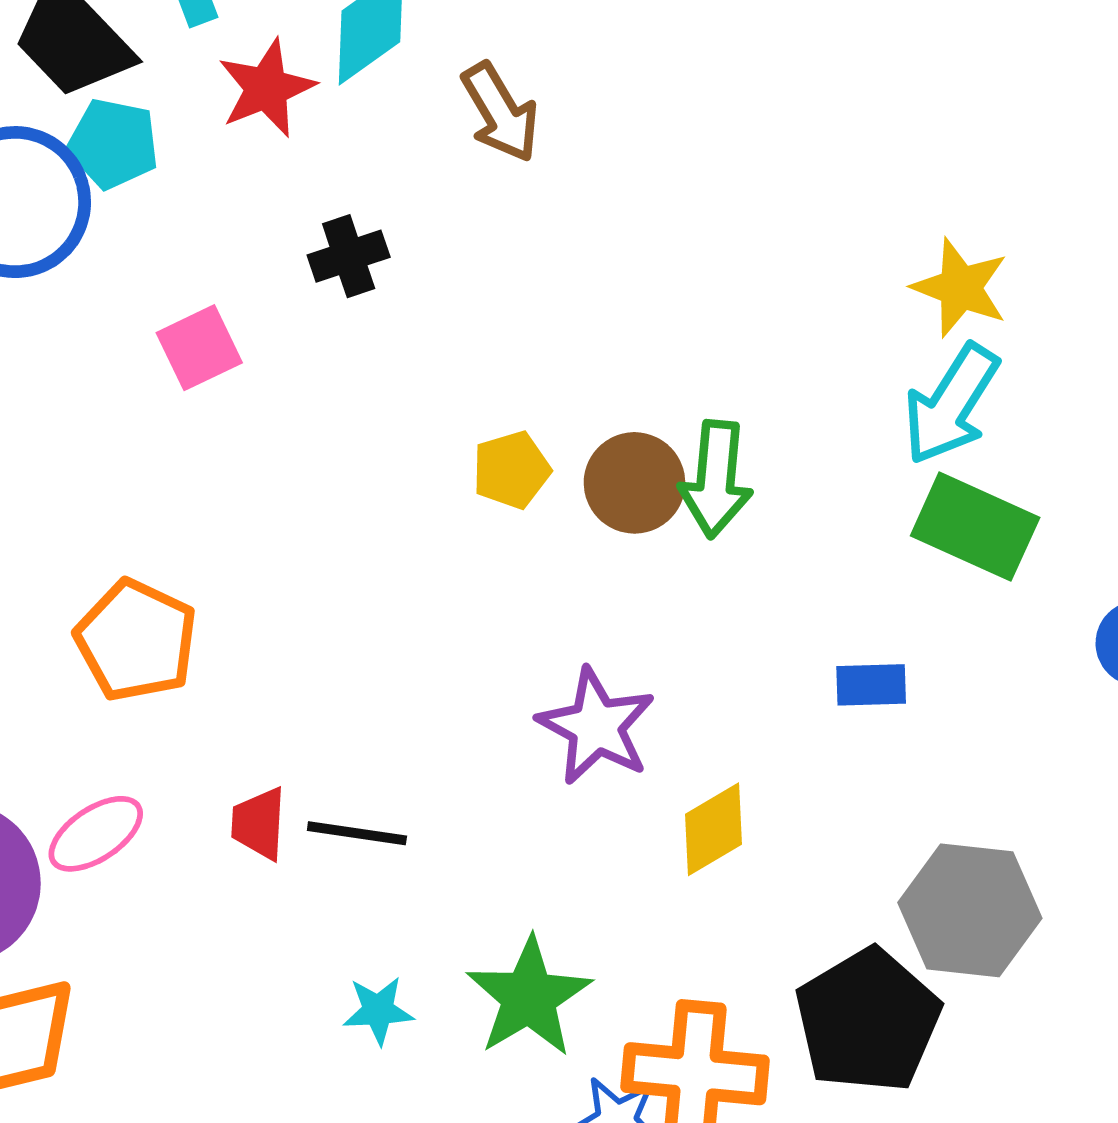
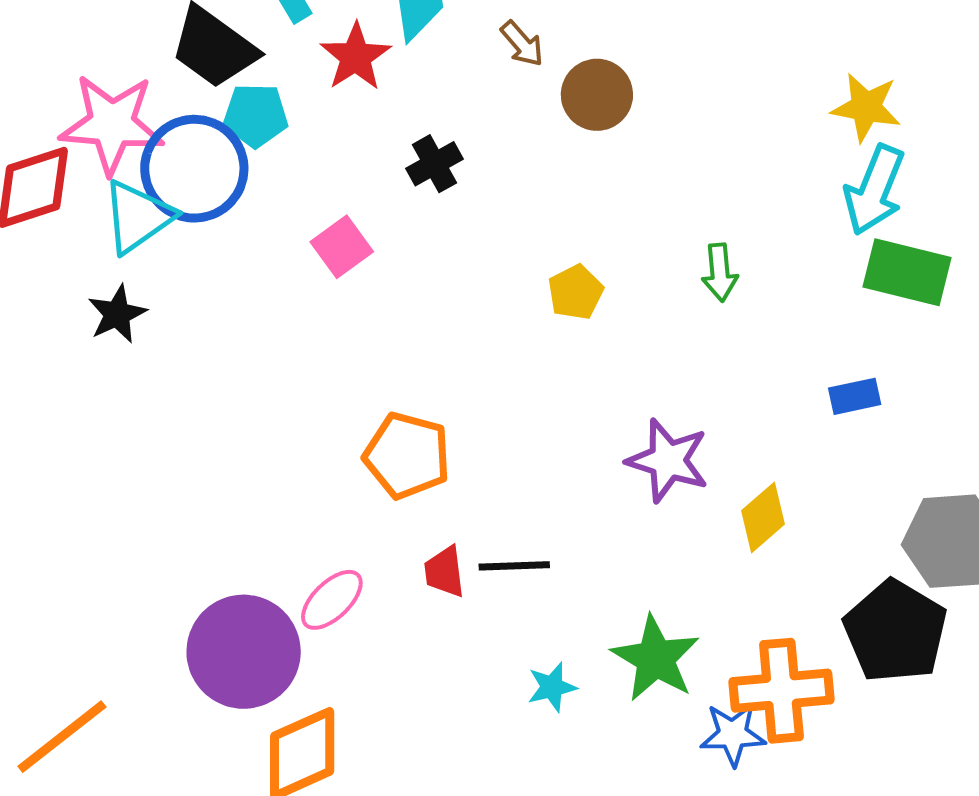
brown arrow: (500, 112) -> (522, 44), size x0.7
green arrow: (716, 479) -> (720, 272), size x0.7
brown circle: (634, 483) -> (597, 95), moved
orange pentagon: (136, 640) -> (407, 456), moved

